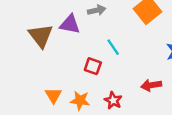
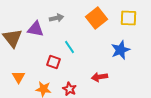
orange triangle: (53, 95) -> (18, 77), moved

